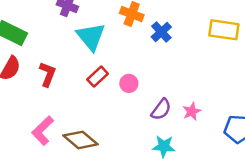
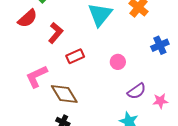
blue cross: (161, 32) -> (160, 45), moved
red rectangle: (98, 77) -> (75, 56), moved

